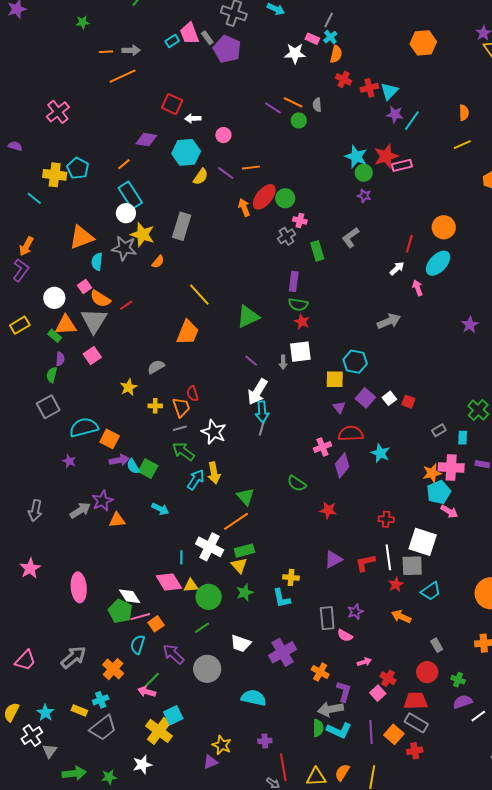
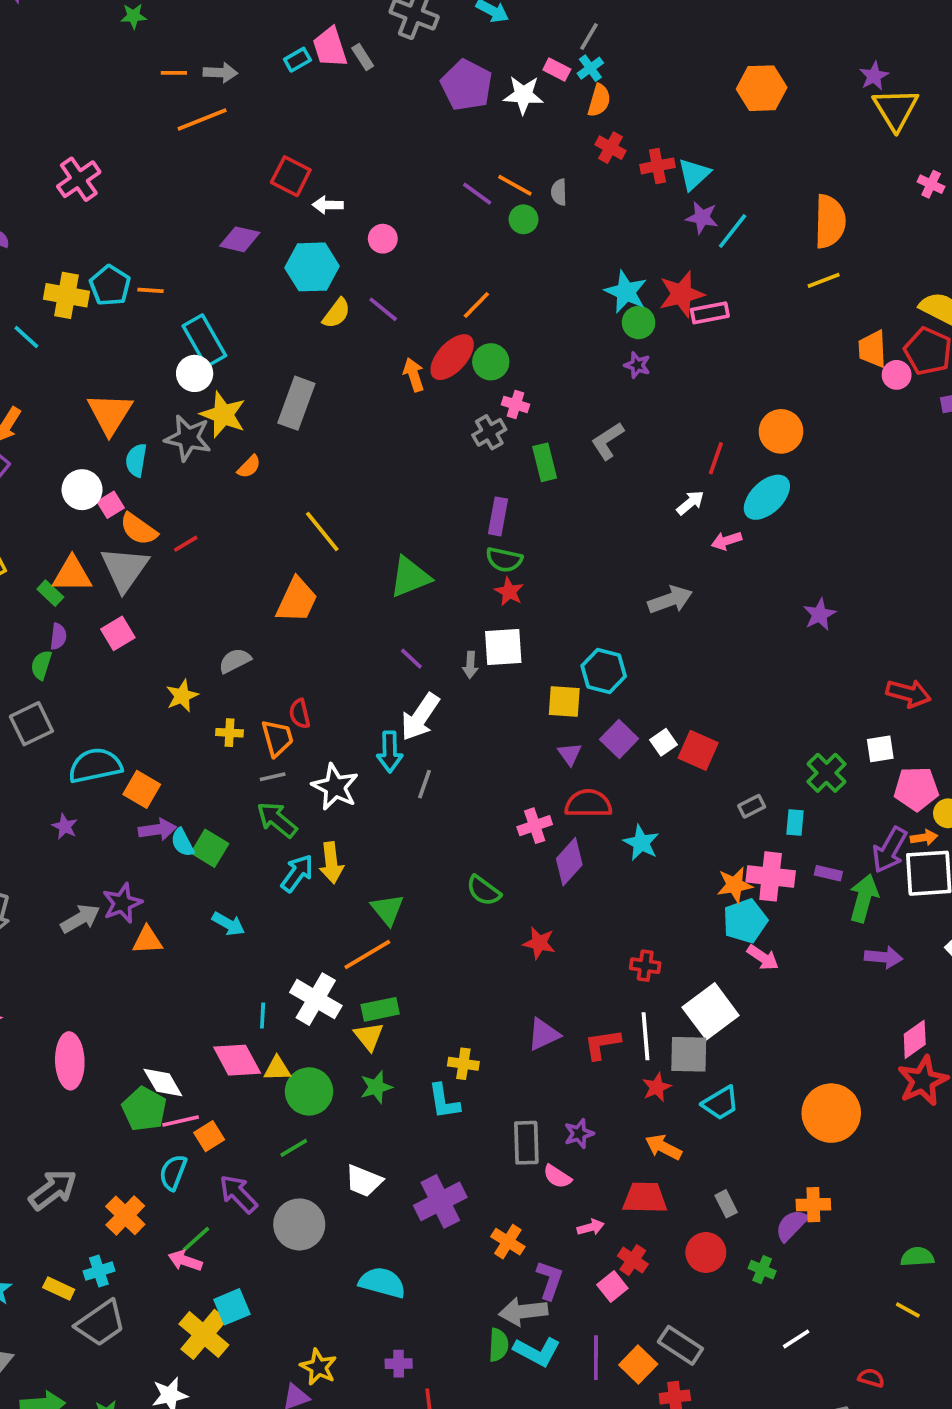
purple pentagon: (227, 49) -> (467, 85), moved
orange semicircle: (464, 113) -> (830, 221), size x1.8
orange line: (124, 164) -> (151, 290), moved, turned 40
orange line: (251, 168) -> (476, 305), moved, turned -42
orange triangle: (81, 237) -> (110, 414), turned -40
pink arrow: (418, 288) -> (727, 541), turned -91
white circle: (54, 298) -> (82, 490), moved
red square: (408, 402) -> (698, 750), size x1.5
cyan arrow: (262, 412) -> (390, 752), moved
white square: (423, 542) -> (711, 1011), turned 32
red trapezoid: (416, 701) -> (645, 1198), moved
purple semicircle: (463, 702) -> (791, 1225), moved, turned -30

